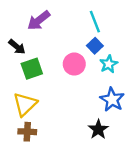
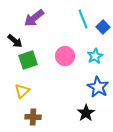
blue square: (95, 46) -> (103, 27), moved
yellow triangle: (25, 104) -> (22, 91), size x0.7
brown cross: (27, 132) -> (33, 117), moved

